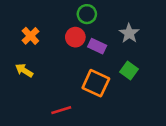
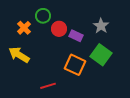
green circle: (87, 14) -> (43, 16), moved
yellow arrow: (24, 70) -> (19, 55), size x1.5
green square: (129, 70) -> (101, 55), size x1.5

